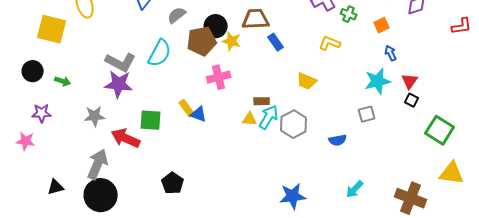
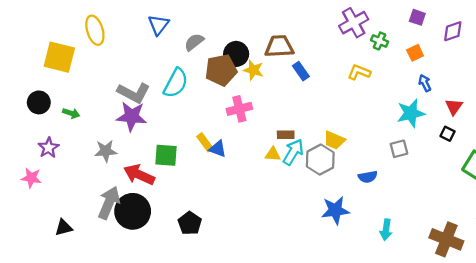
yellow trapezoid: (307, 81) -> (334, 140), moved
red triangle: (410, 81) -> (454, 107), moved
purple star: (42, 113) -> (49, 148), turned -30
cyan arrow: (355, 189) -> (386, 230), turned -36
black circle: (101, 195) -> (133, 211), moved
blue star: (293, 196) -> (335, 210), moved

